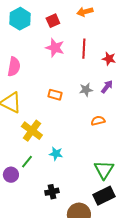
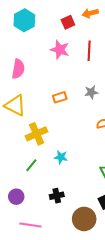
red square: (53, 21) -> (68, 22), moved
orange rectangle: (55, 95) -> (60, 97), turned -32
yellow cross: (32, 131) -> (36, 134), turned 30
purple circle: (11, 175) -> (16, 197), moved

